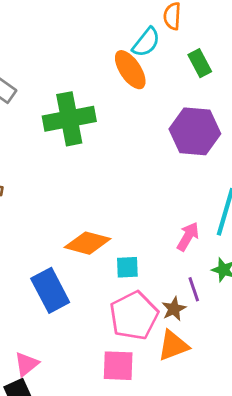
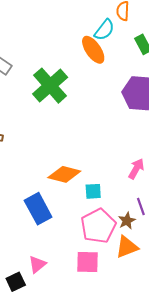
green cross: (69, 119) -> (50, 86), turned -30
pink triangle: (26, 364) -> (37, 264), moved

